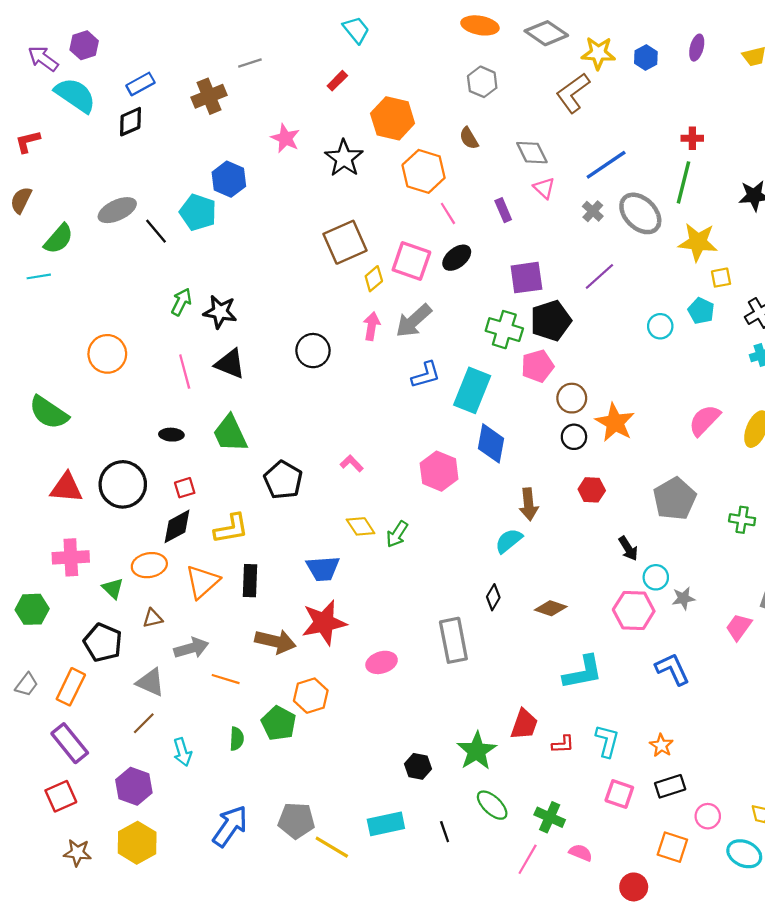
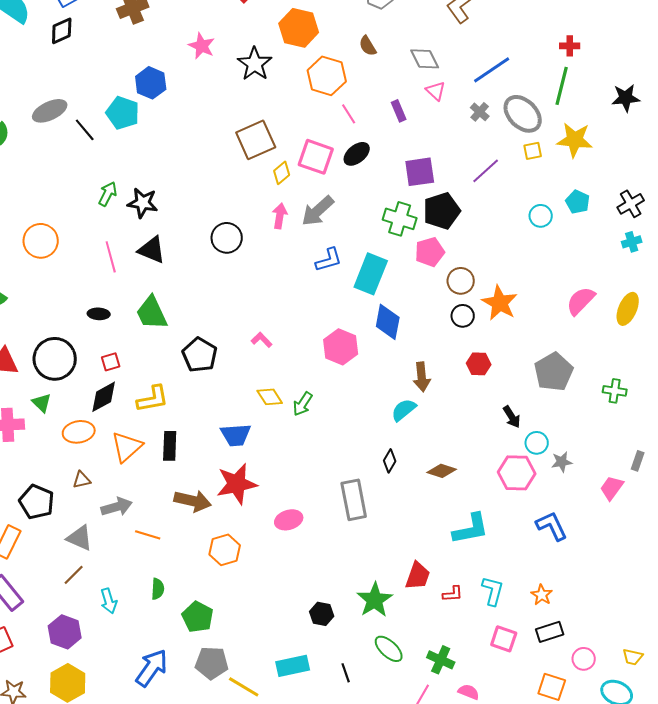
yellow square: (721, 278) -> (533, 151), moved
green triangle: (113, 588) -> (42, 403), moved
green pentagon: (279, 723) -> (198, 617), moved

